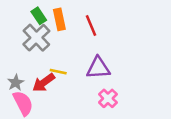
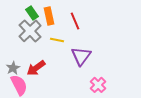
purple triangle: (98, 68) -> (81, 56), turned -50
yellow line: (58, 72) -> (57, 40), moved
pink cross: (108, 98) -> (98, 85), moved

